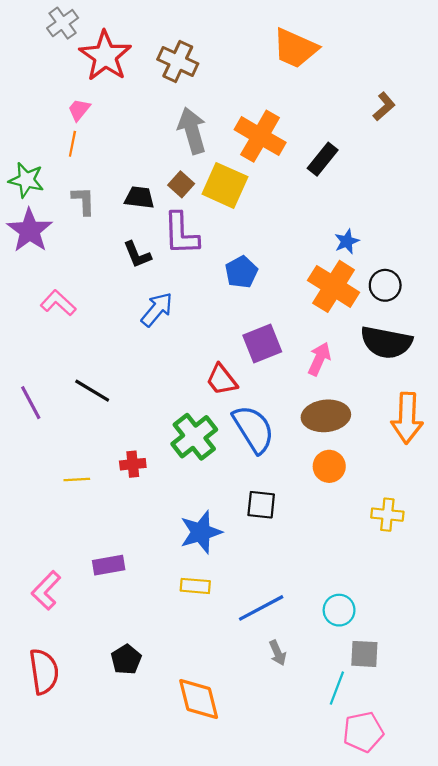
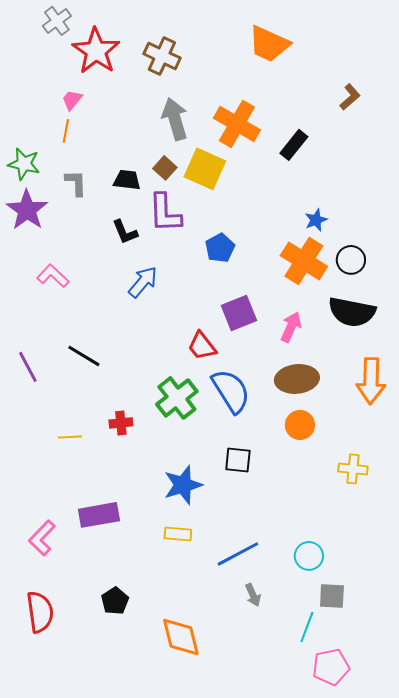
purple rectangle: (109, 565) -> (99, 515), size x1.4

